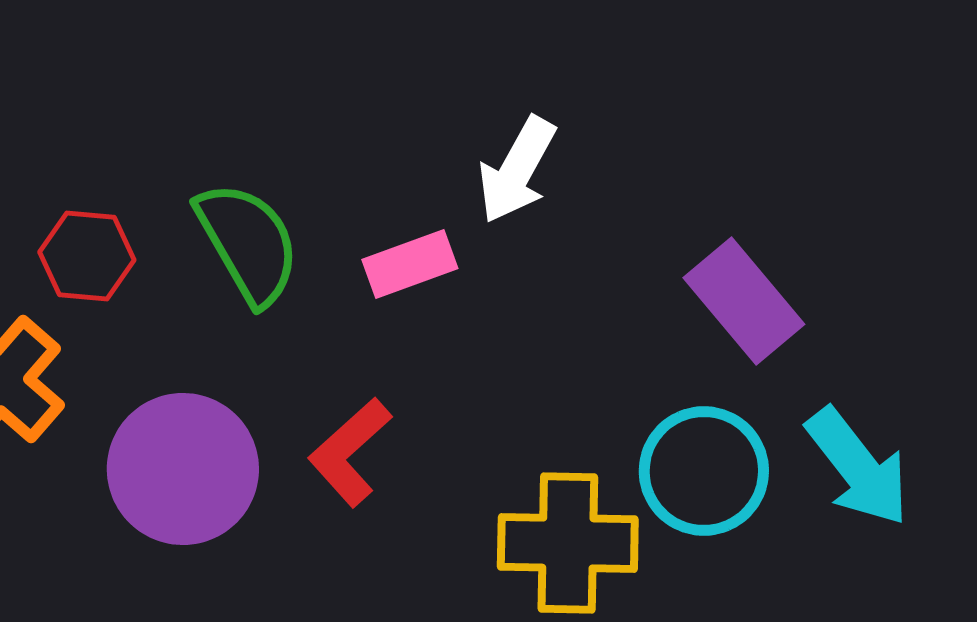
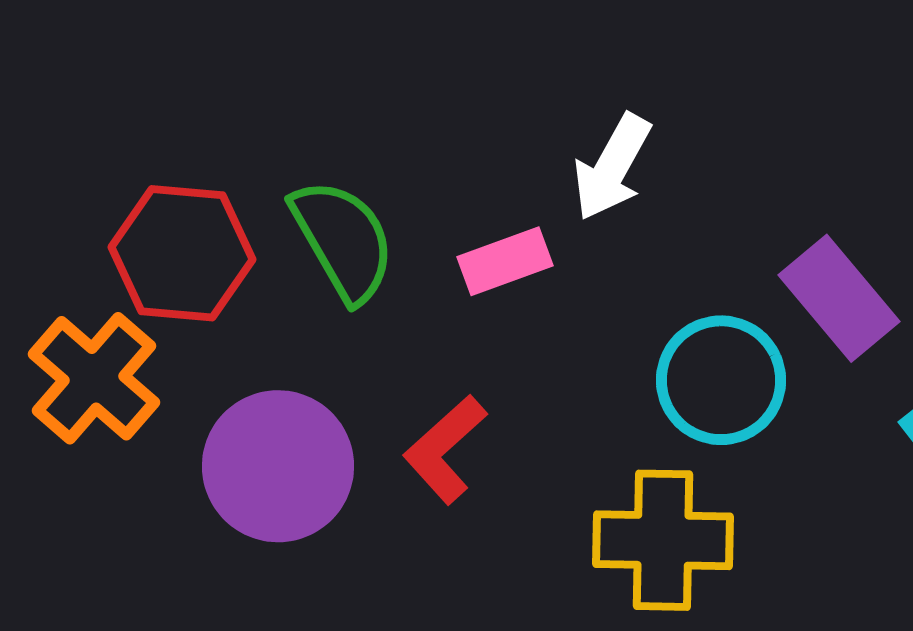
red hexagon: (87, 256) -> (182, 253), size x1.5
cyan circle: (704, 471) -> (721, 380), moved

